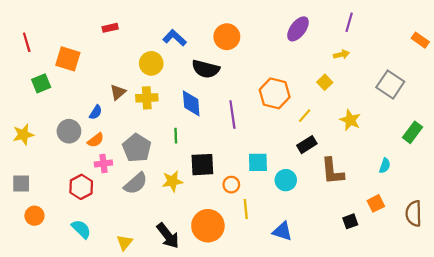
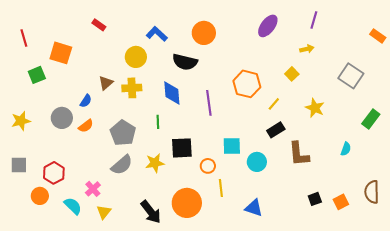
red rectangle: (110, 28) -> (99, 25), turned 48
pink cross: (103, 163) -> (93, 189), moved, turned -35
red hexagon: (81, 187) -> (54, 173), moved
orange square: (376, 203) -> (341, 202), moved
orange circle: (34, 216) -> (40, 196), moved
yellow triangle: (125, 242) -> (104, 212), moved

